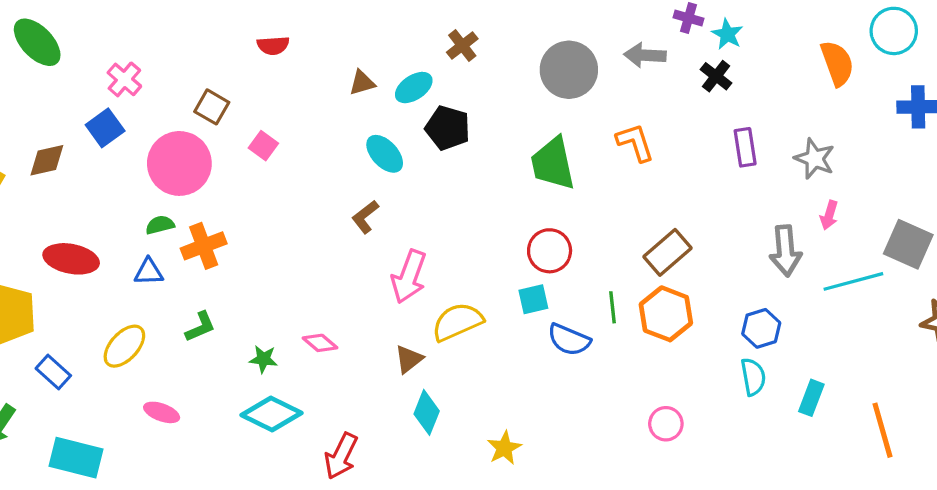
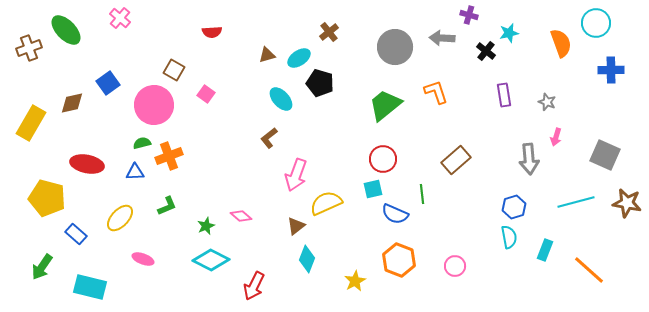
cyan star: (727, 34) -> (509, 33), moved, turned 30
pink cross: (124, 79) -> (120, 18), moved
gray star: (815, 159) -> (547, 102), size x0.7
green trapezoid: (553, 163) -> (385, 105), turned 63
cyan line: (853, 281) -> (576, 202), moved
orange hexagon: (666, 314) -> (399, 260), moved
green star: (263, 359) -> (206, 226), turned -30
orange line: (882, 430) -> (589, 270), turned -32

